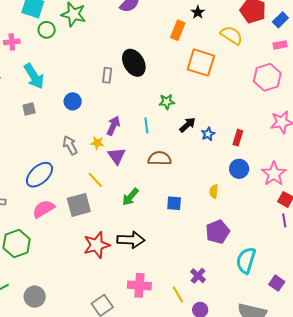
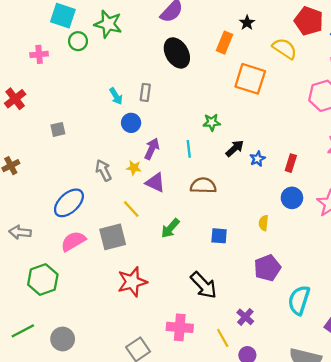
black ellipse: (134, 63) -> (177, 53), moved
cyan arrow: (34, 76) -> (116, 96), moved, size x0.6
blue circle: (73, 101) -> (131, 123), moved
purple triangle: (117, 156) -> (155, 183), turned -30
black arrow: (131, 240) -> (204, 285), moved, turned 44

